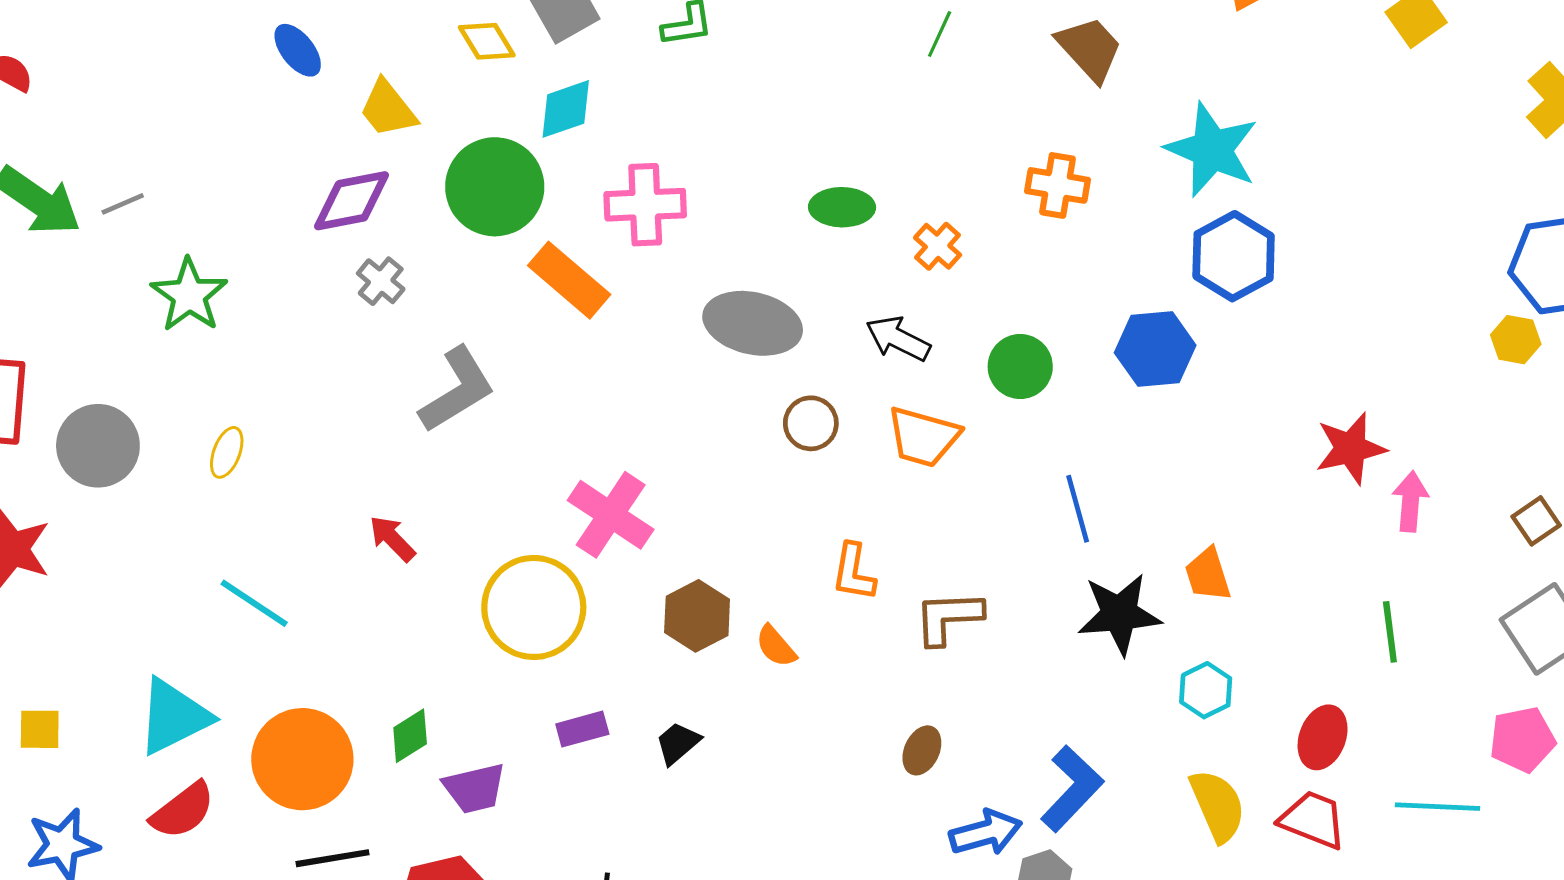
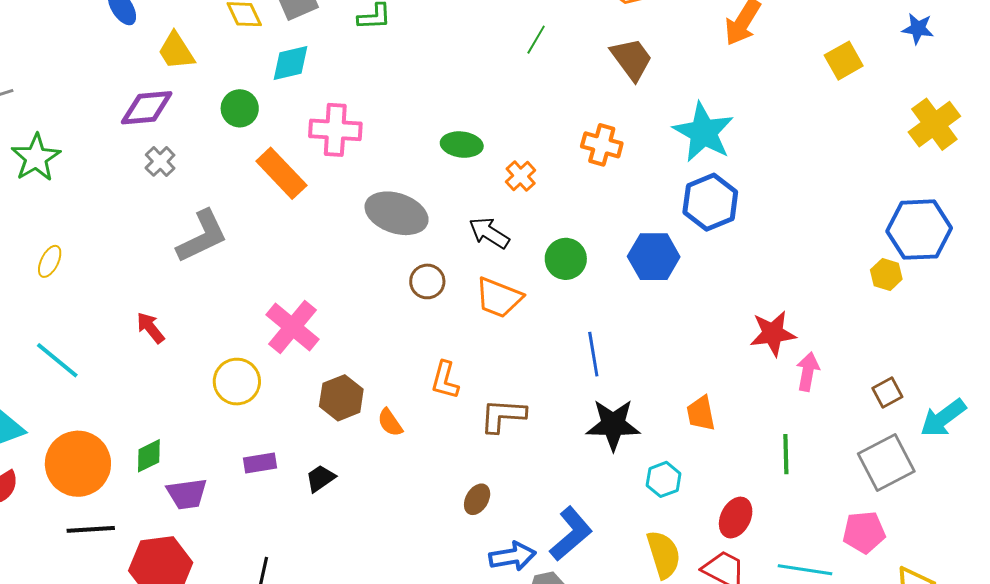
green circle: (495, 187) -> (240, 108), size x0.6
orange trapezoid: (1208, 574) -> (701, 413), moved
yellow circle: (534, 607) -> (237, 382), size x0.7

